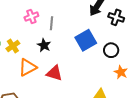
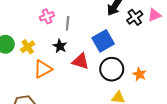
black cross: (116, 17) -> (135, 17), turned 35
black circle: (111, 50) -> (112, 69), moved, size x1.5
red triangle: (54, 73) -> (81, 61), moved

